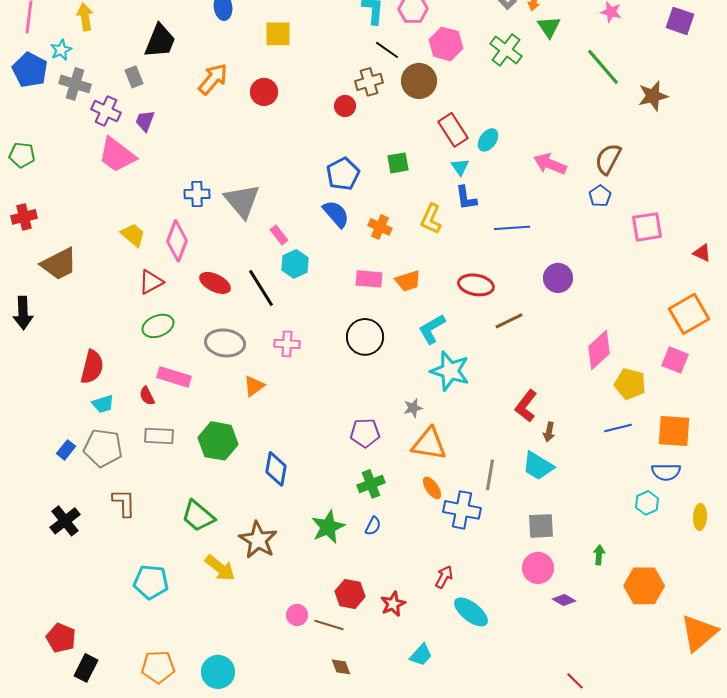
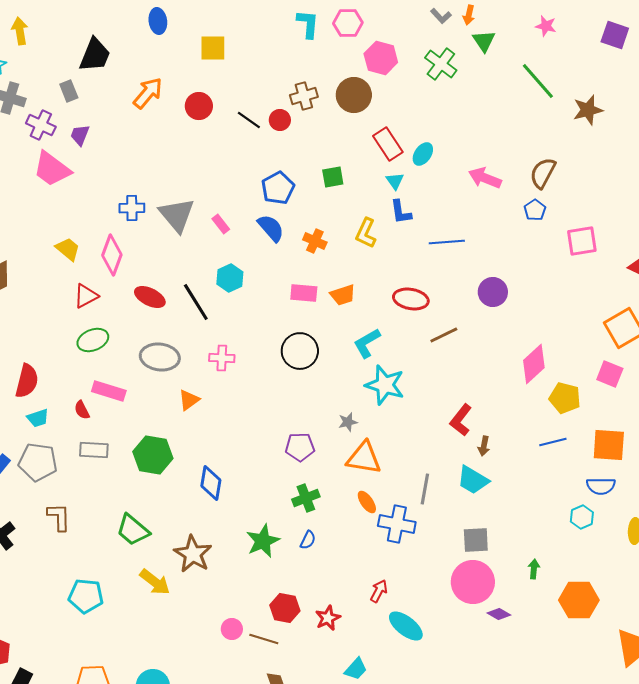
black line: (387, 50) -> (249, 120), moved
pink rectangle: (279, 235) -> (221, 224), moved
pink circle: (538, 568) -> (473, 582), size x1.4

